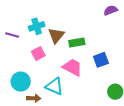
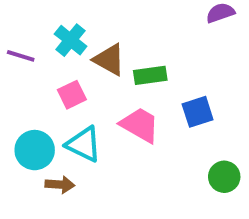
cyan cross: (37, 26) -> (71, 40), turned -35
brown triangle: (56, 35) -> (109, 60), turned -42
cyan triangle: (54, 86) -> (84, 144), moved

